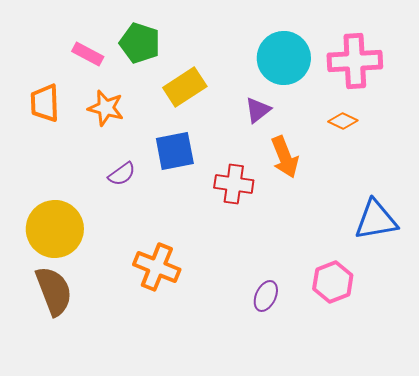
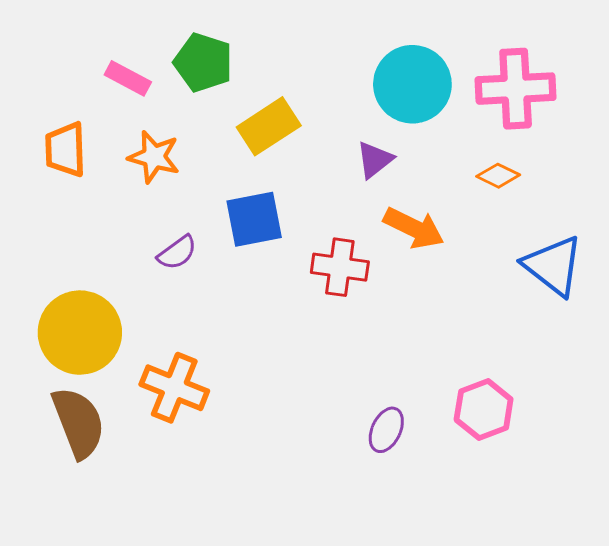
orange arrow: (285, 157) -> (414, 228), turned -42
blue triangle: (376, 220) -> (553, 266), moved, turned 48
orange cross: (157, 267) -> (174, 388), moved

